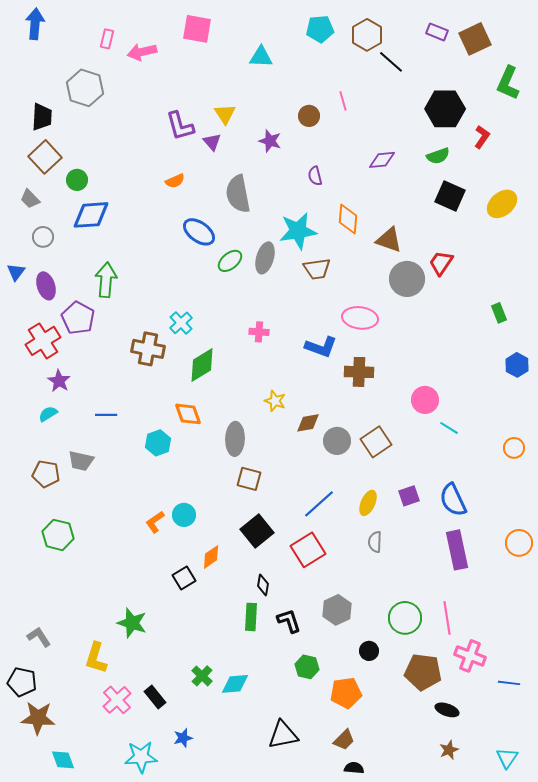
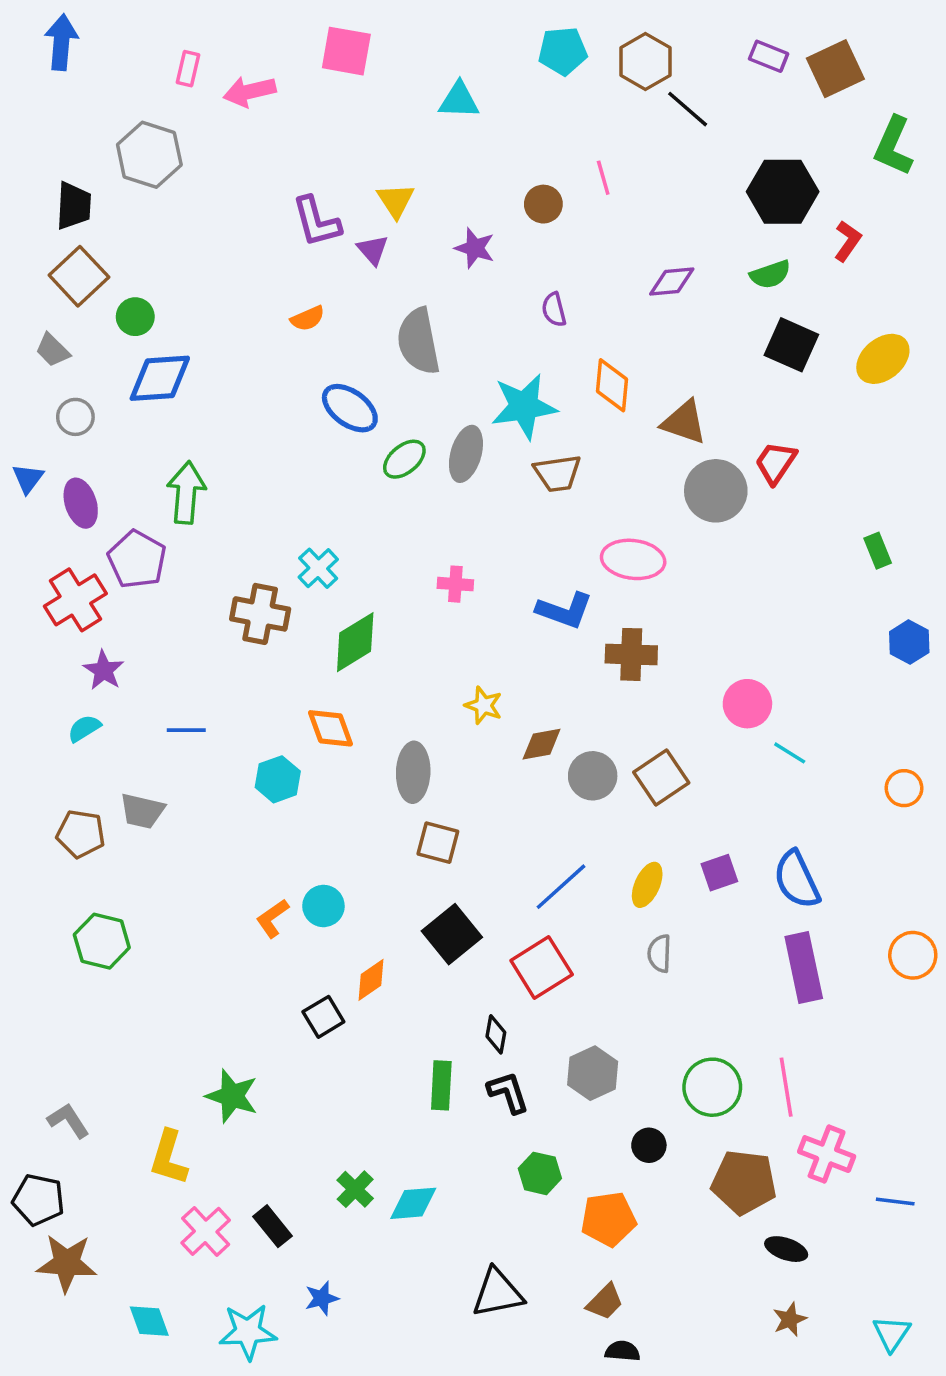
black diamond: (263, 585) -> (496, 1034), moved
cyan diamond: (63, 760) -> (149, 1321), moved

